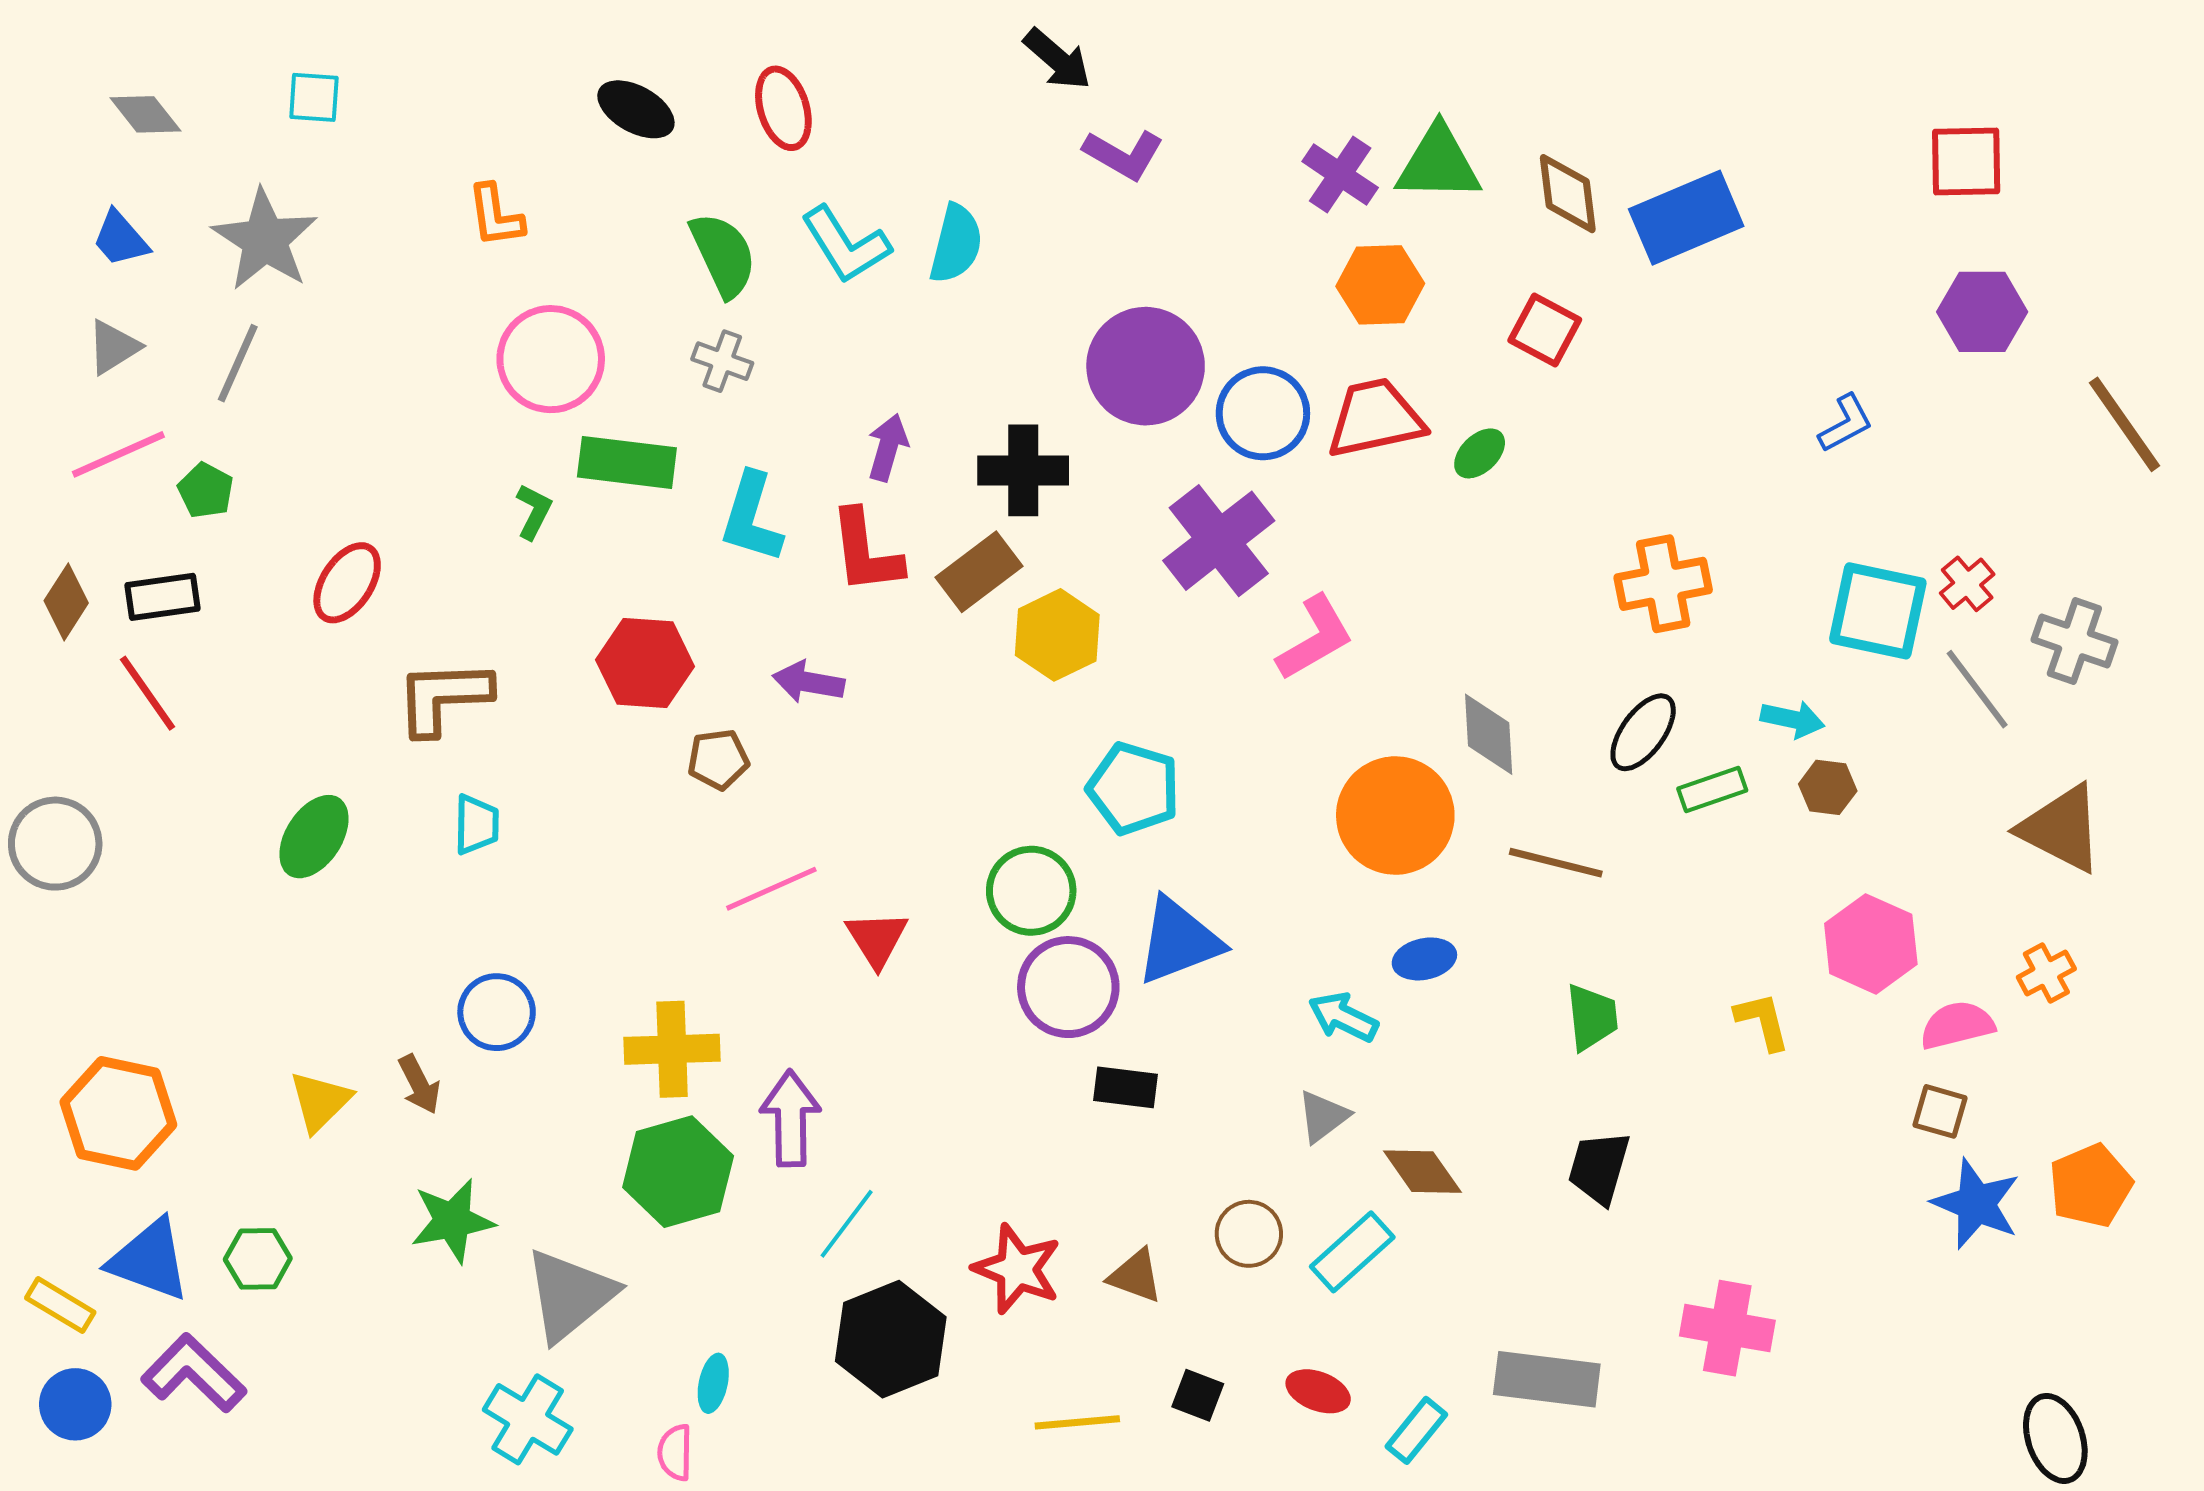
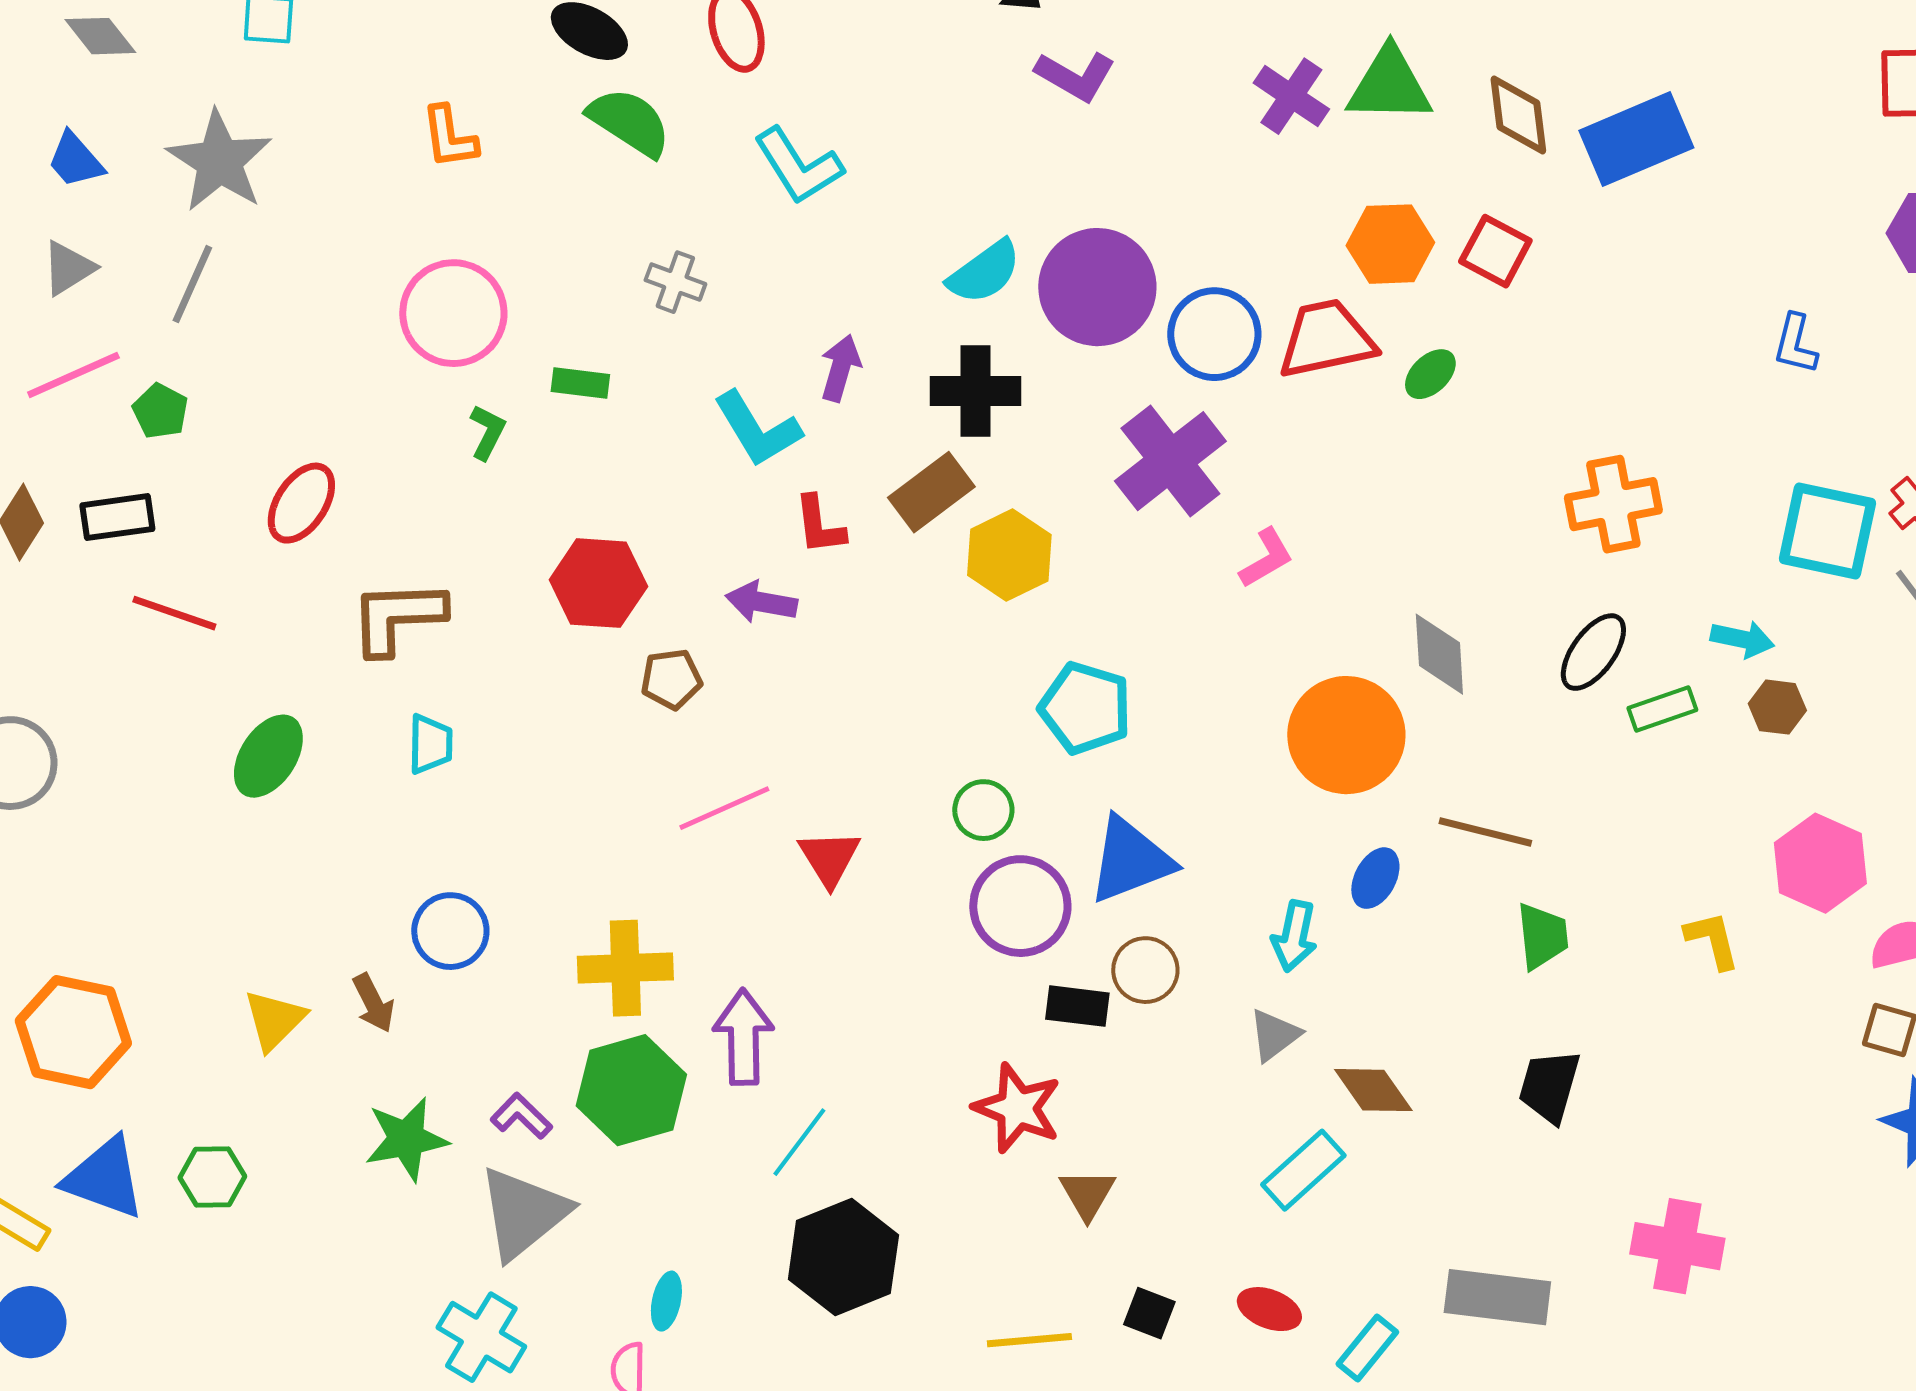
cyan semicircle: (956, 244) -> (984, 272), moved, turned 40
green semicircle: (723, 255) -> (629, 122), moved, turned -32
orange hexagon: (1380, 285) -> (1390, 244), moved
pink circle: (551, 359) -> (453, 313), moved
blue L-shape: (1846, 423) -> (1795, 344), turned 132
green rectangle: (627, 462) -> (580, 383), size x0.6
cyan L-shape: (751, 518) -> (757, 429), moved, turned -48
red L-shape: (866, 552) -> (819, 525), moved, size x0.7
pink L-shape: (1315, 638) -> (1266, 558), size x0.7
red line: (147, 693) -> (174, 613), moved, turned -36
brown line: (1556, 863) -> (1485, 832), moved
green circle: (1031, 891) -> (983, 810), size x0.7
blue ellipse: (1424, 959) -> (1375, 878), turned -50
cyan arrow: (1343, 1017) -> (1294, 936), turned -104
brown circle: (1249, 1234) -> (1145, 970), moved
red star: (1017, 1269) -> (1017, 1108), moved
brown triangle: (1136, 1276) -> (1087, 1194), turned 40
purple L-shape: (194, 1373) -> (521, 1116), moved, size x0.6

